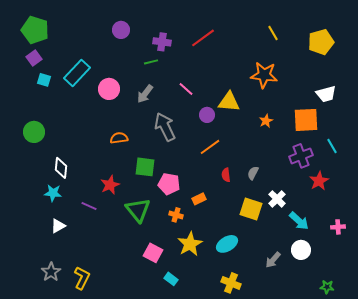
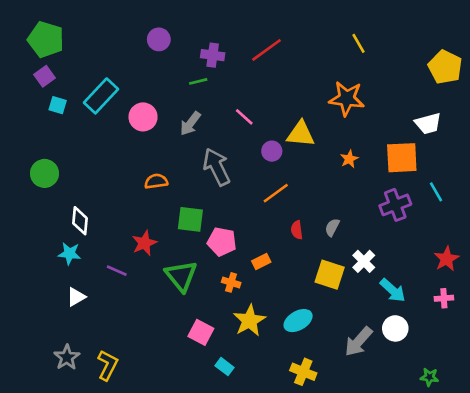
yellow pentagon: (321, 42) -> (445, 67), moved, turned -30
red star: (319, 181) -> (447, 259), moved
gray arrow: (273, 260) -> (358, 342), size x1.4

